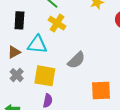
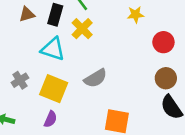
black rectangle: (19, 20) -> (55, 15), moved
brown triangle: (14, 52) -> (27, 14), moved

